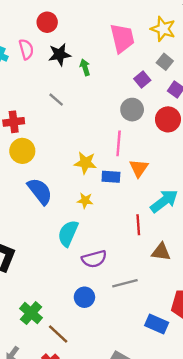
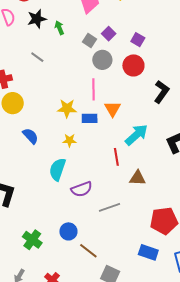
gray square: (165, 62) -> (89, 41), moved
blue semicircle: (40, 191) -> (30, 136), size x0.7
blue circle: (84, 297) -> (68, 231), moved
blue rectangle: (157, 324) -> (148, 252), moved
brown line: (58, 334) -> (88, 251), moved

